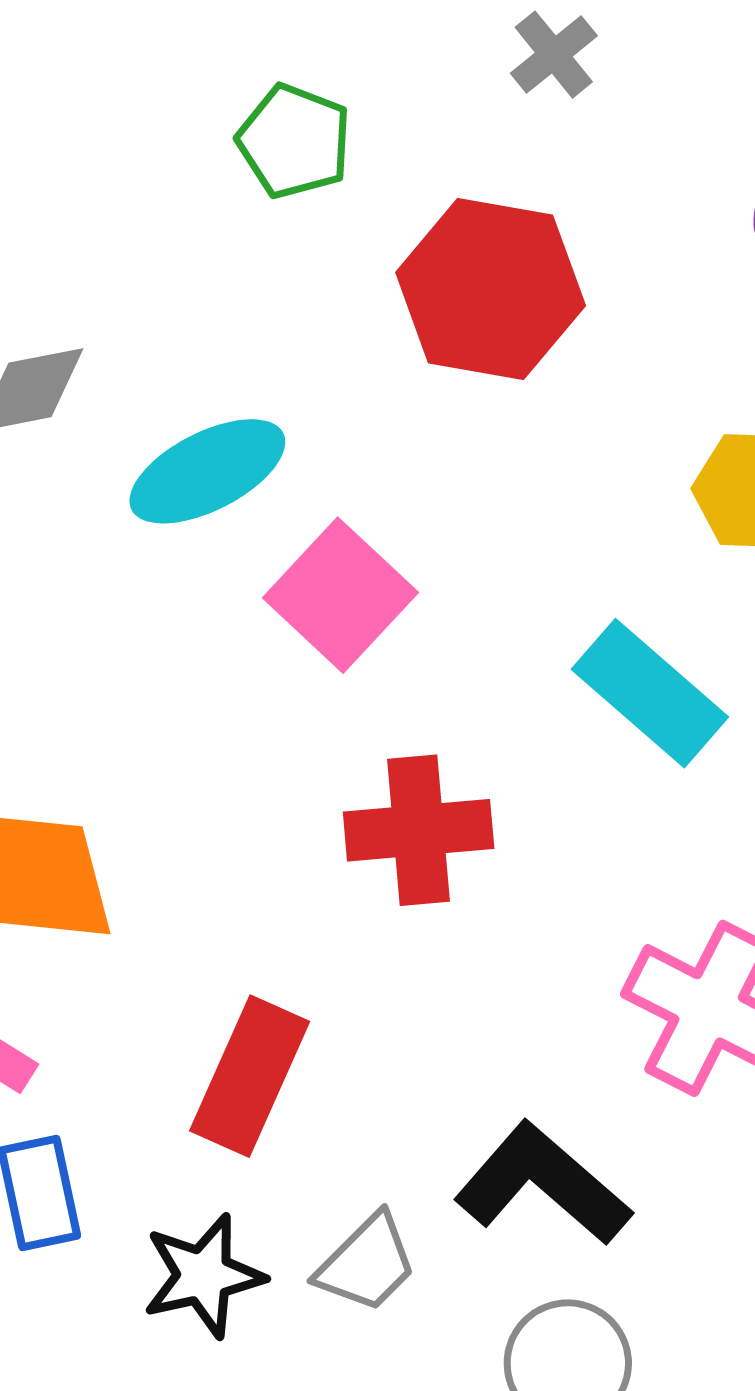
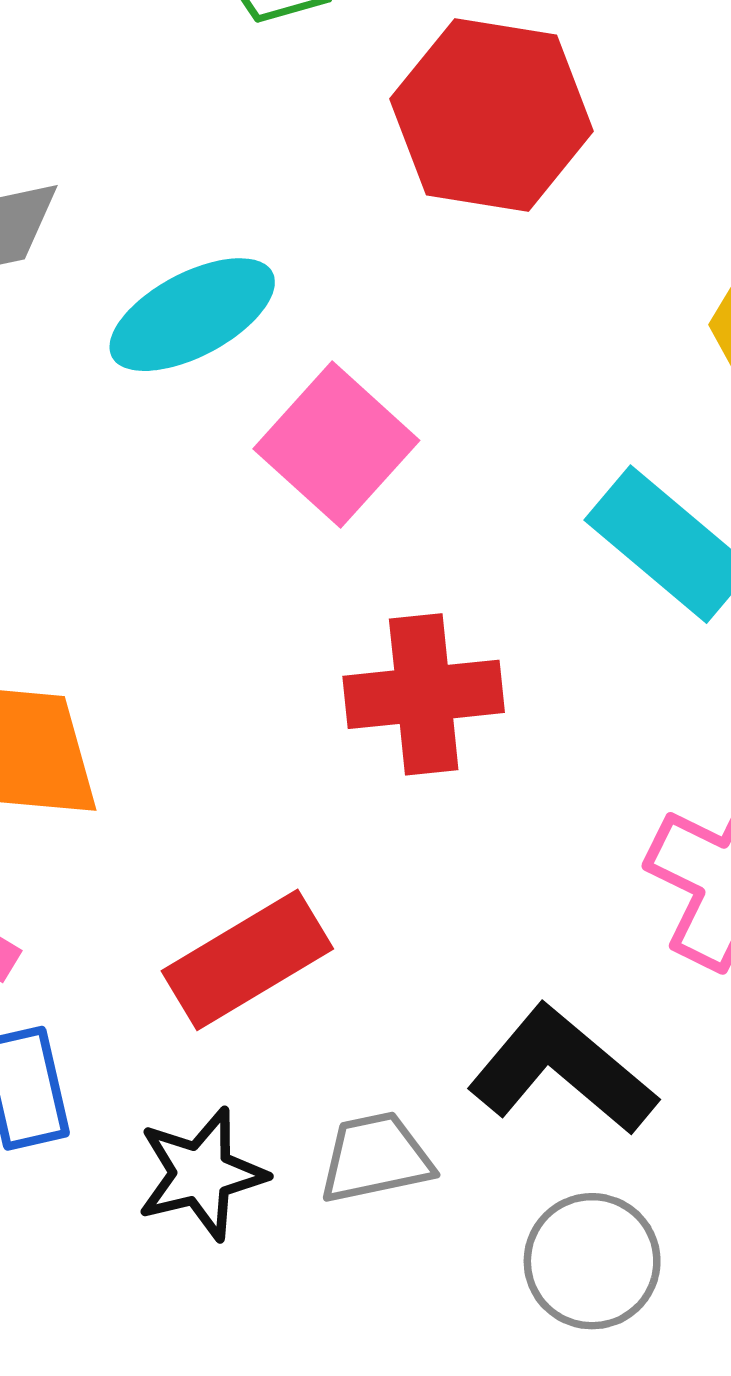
red rectangle: (250, 1076) -> (247, 960), turned 36
gray trapezoid: (367, 1263) -> (376, 1158), turned -146

